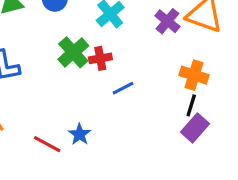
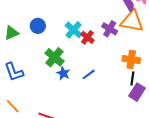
red cross: (100, 58) -> (87, 37), moved, turned -32
blue star: (80, 134) -> (63, 73), moved

